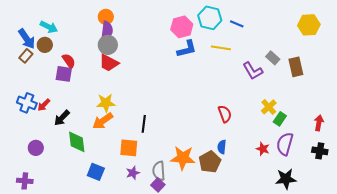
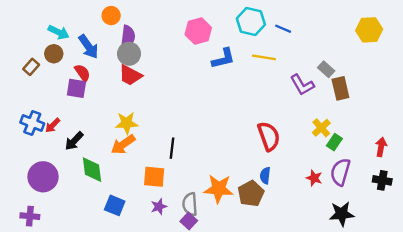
orange circle: (106, 17) -> (111, 16), moved
pink hexagon: (182, 27) -> (198, 31), moved
blue arrow: (27, 39) -> (88, 47), moved
brown rectangle: (296, 67) -> (340, 88), moved
red semicircle: (225, 114) -> (269, 136), size x1.4
purple circle: (36, 148) -> (43, 177), size x1.6

